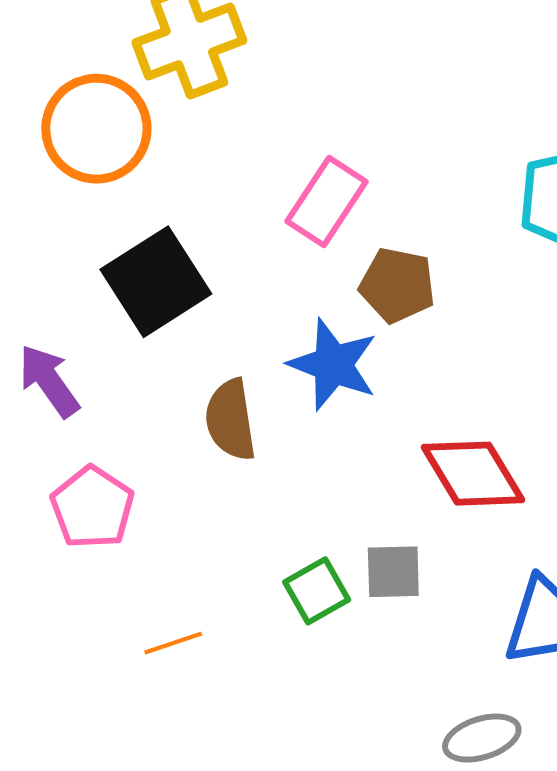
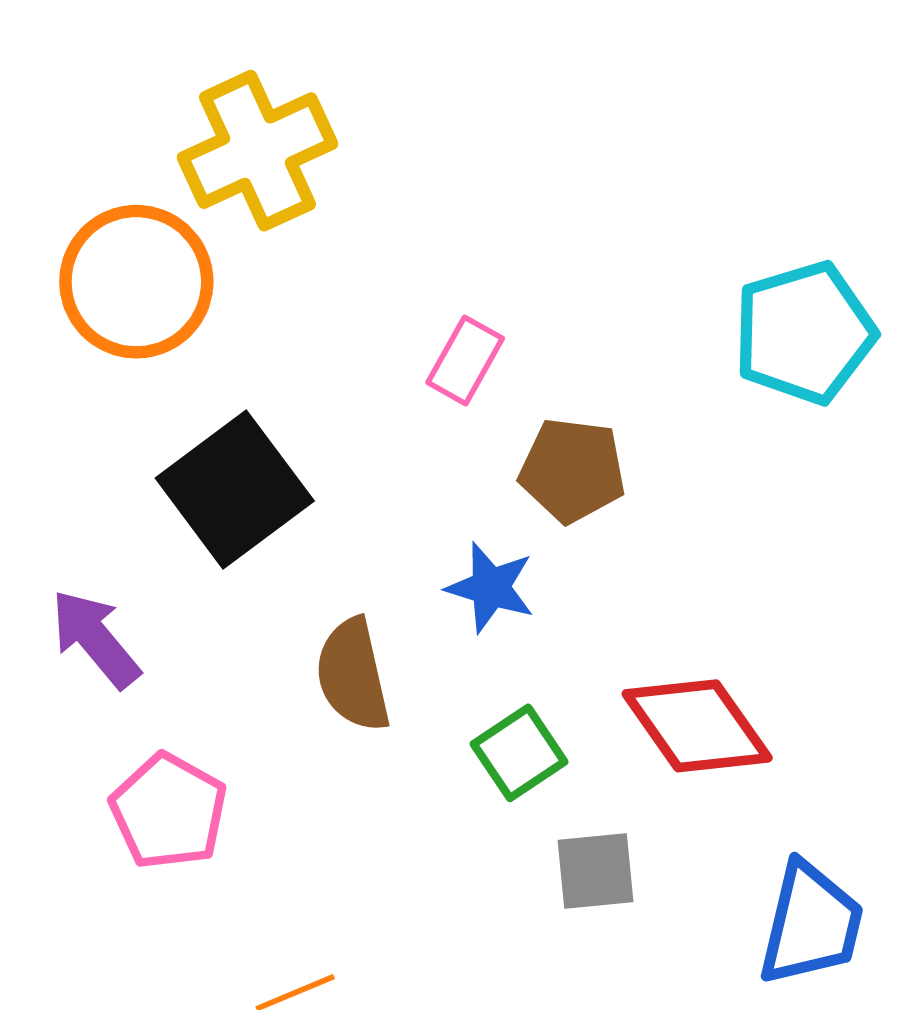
pink rectangle: (327, 202) -> (465, 360), size x0.7
blue star: (333, 364) -> (491, 587), size x0.7
green square: (317, 591) -> (519, 753), moved

